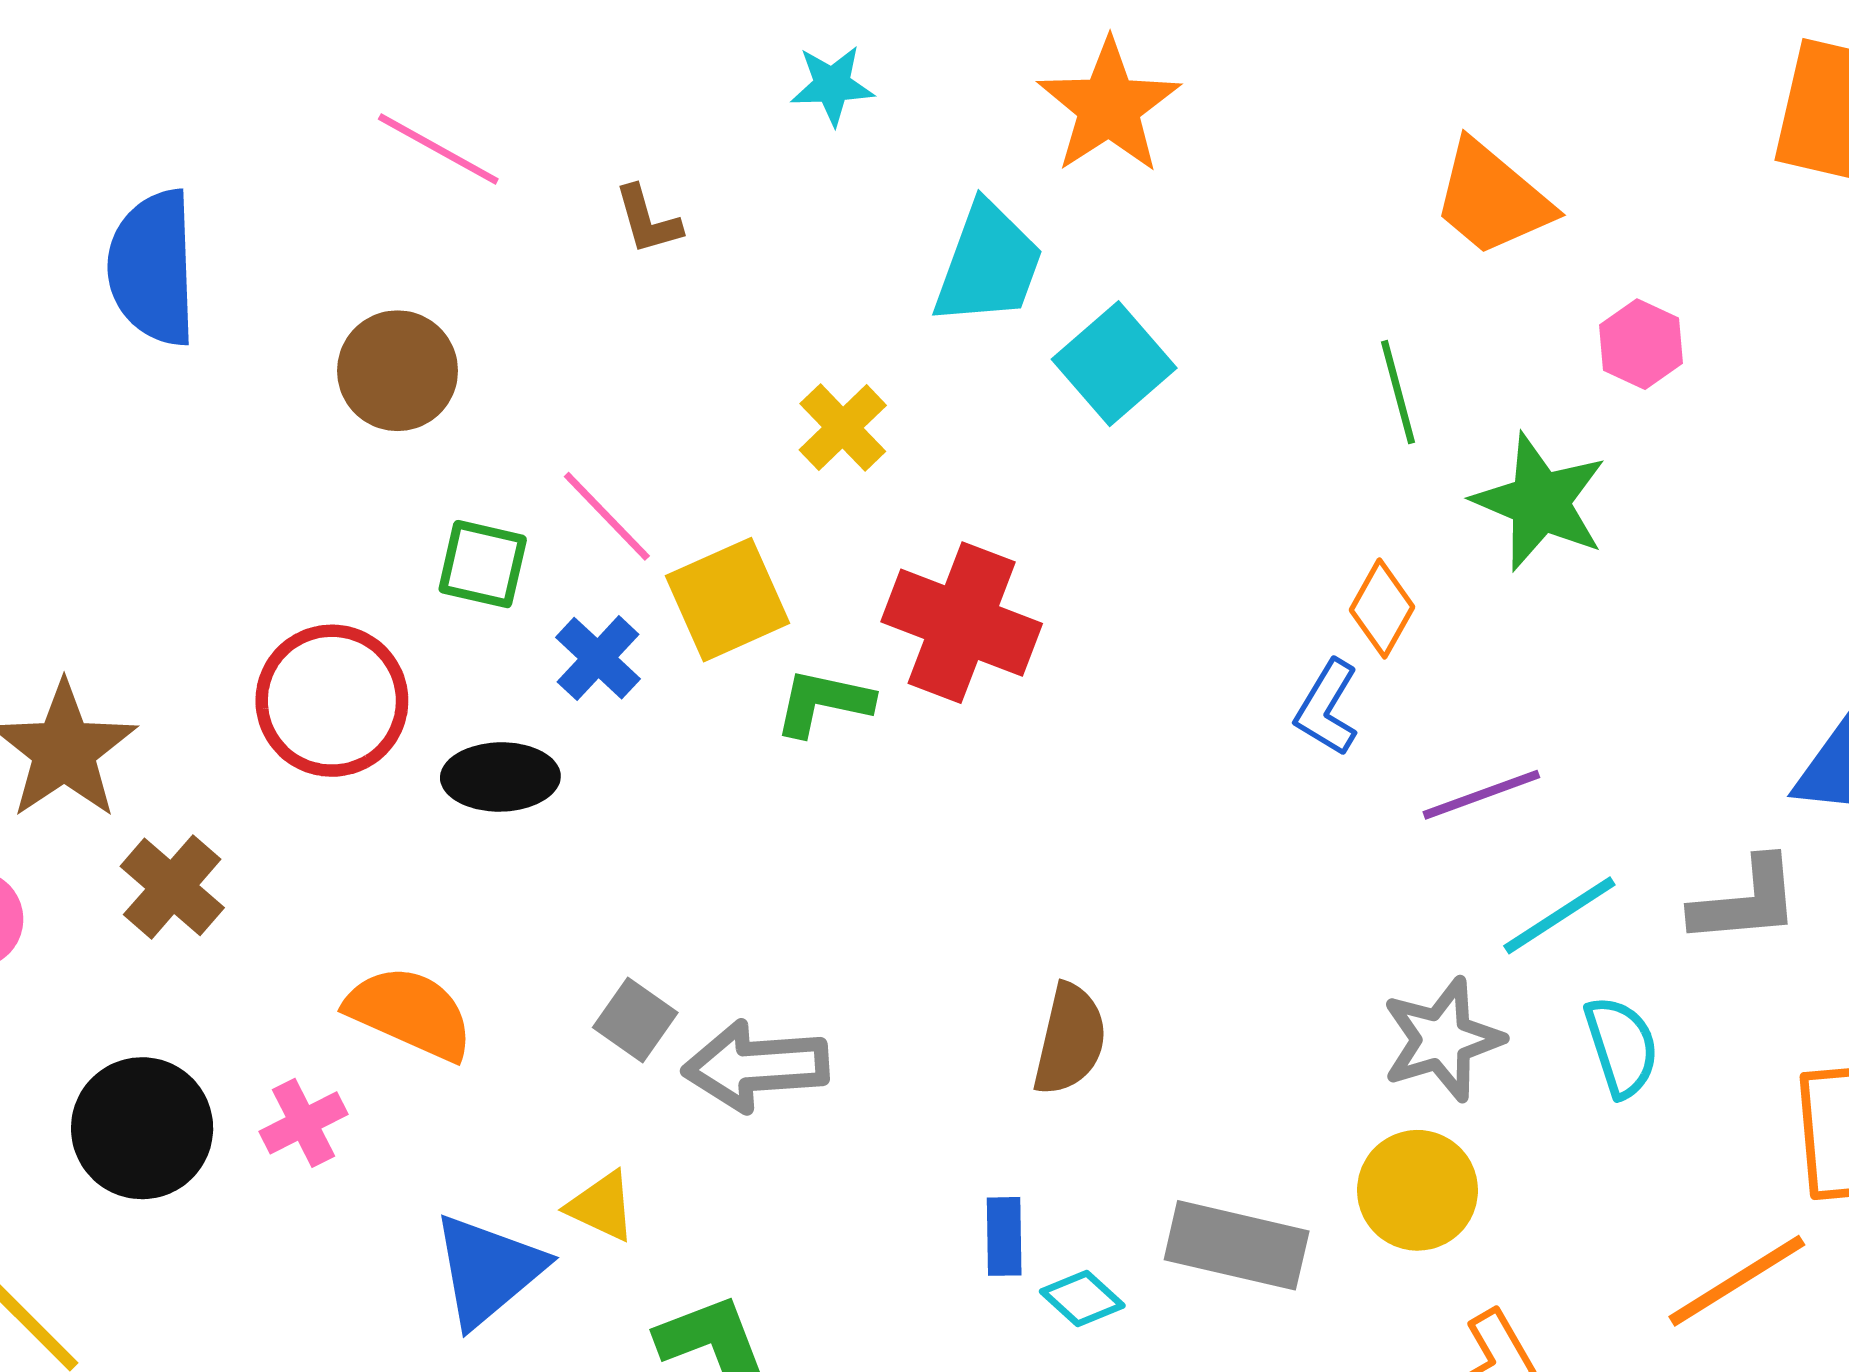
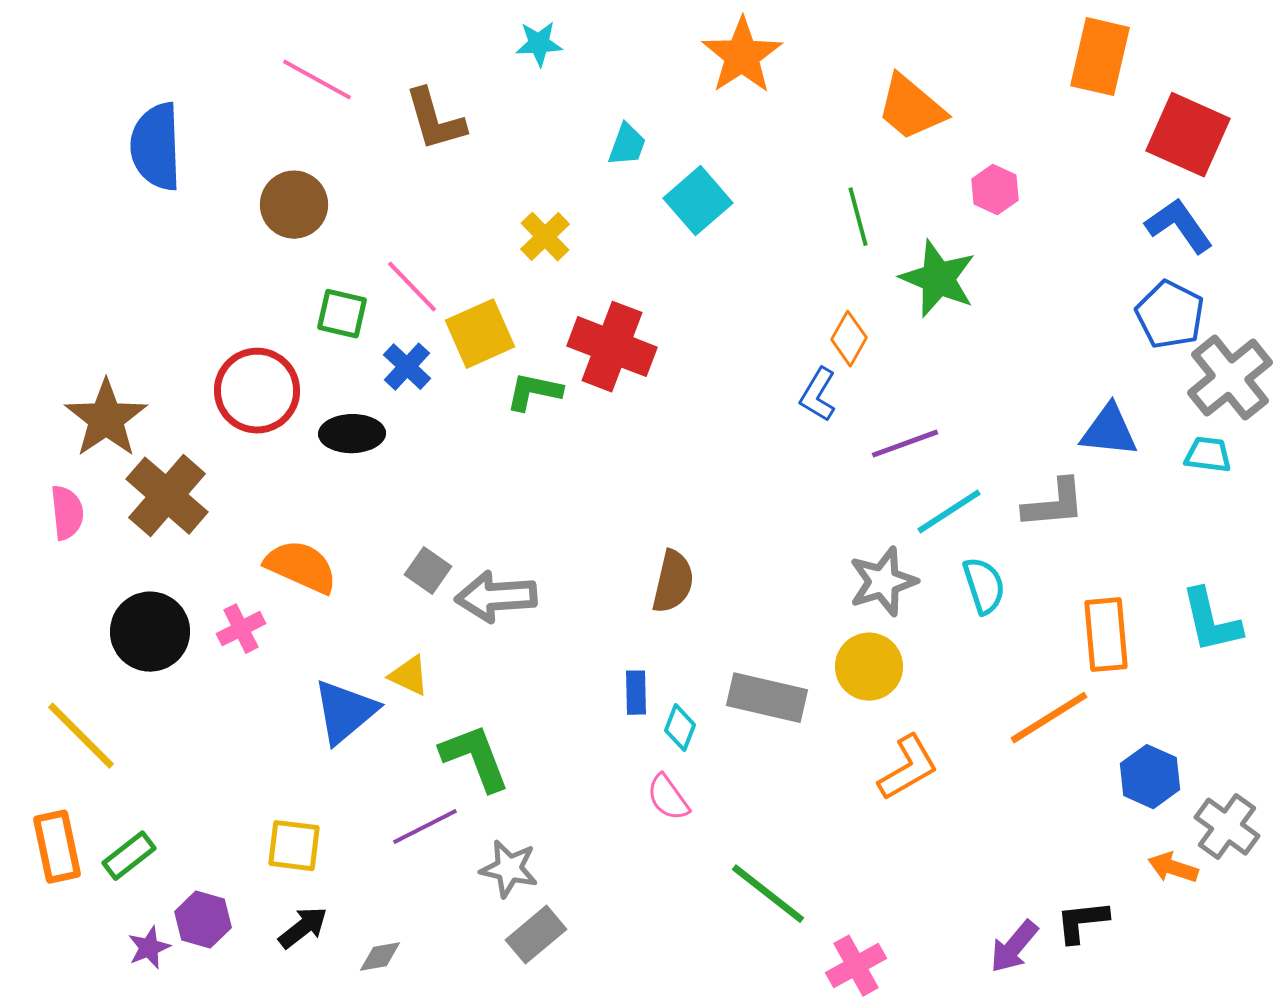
orange star: (1109, 106) -> (742, 56), moved
brown L-shape: (648, 220) -> (435, 120), size x1.6
cyan trapezoid: (988, 264) -> (627, 145), size x0.6
brown cross: (172, 887) -> (167, 496), size x1.4
cyan diamond: (1082, 1298) -> (680, 728), turned 69

